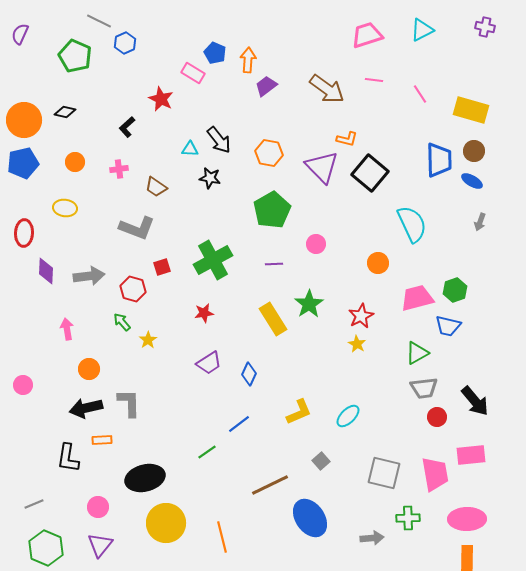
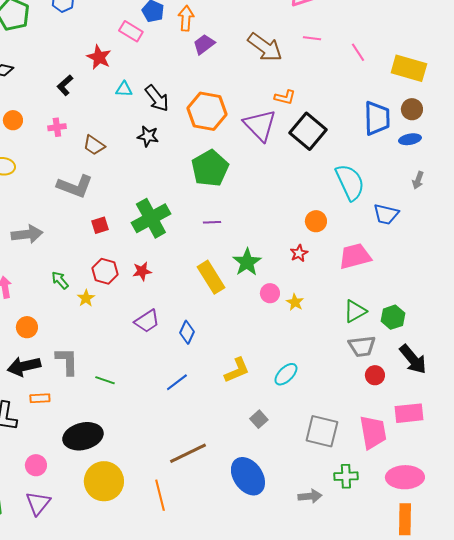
cyan triangle: (190, 149) -> (124, 89), moved
orange hexagon: (269, 153) -> (207, 111), size x1.4
blue ellipse: (472, 181) -> (410, 139), turned -40
pink circle: (316, 244) -> (270, 293), moved
red hexagon: (133, 289) -> (105, 271), moved
green hexagon: (455, 290) -> (393, 317), moved
red star: (361, 316) -> (299, 253), moved, size x0.7
blue trapezoid: (448, 326) -> (386, 214), moved
green line: (207, 452) -> (105, 380), moved, turned 54
brown line: (270, 485) -> (188, 453), moved

